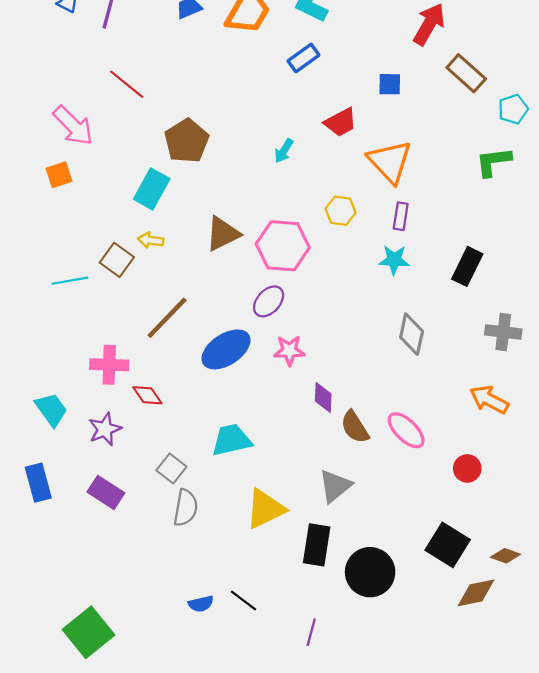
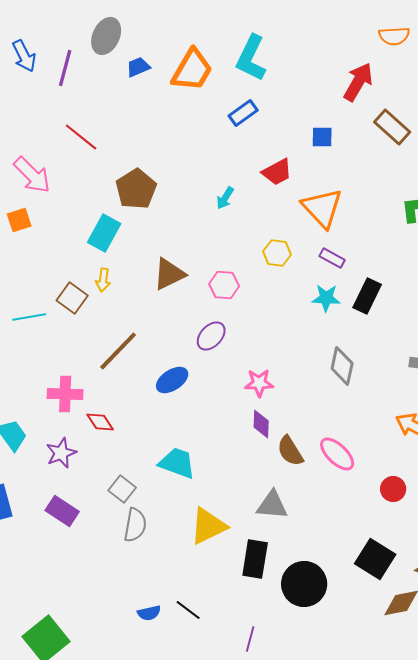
purple rectangle: (401, 216) -> (332, 258), turned -70
yellow arrow: (151, 240) -> (103, 280), turned -90
pink hexagon: (283, 246) -> (224, 285), size x0.6
black rectangle: (467, 266) -> (367, 296), moved
blue ellipse: (226, 349) -> (172, 380), size x0.7
pink star: (289, 351) -> (259, 383), moved
cyan trapezoid: (231, 440) -> (177, 463), turned 33
gray triangle: (335, 486) -> (272, 505), turned 44

